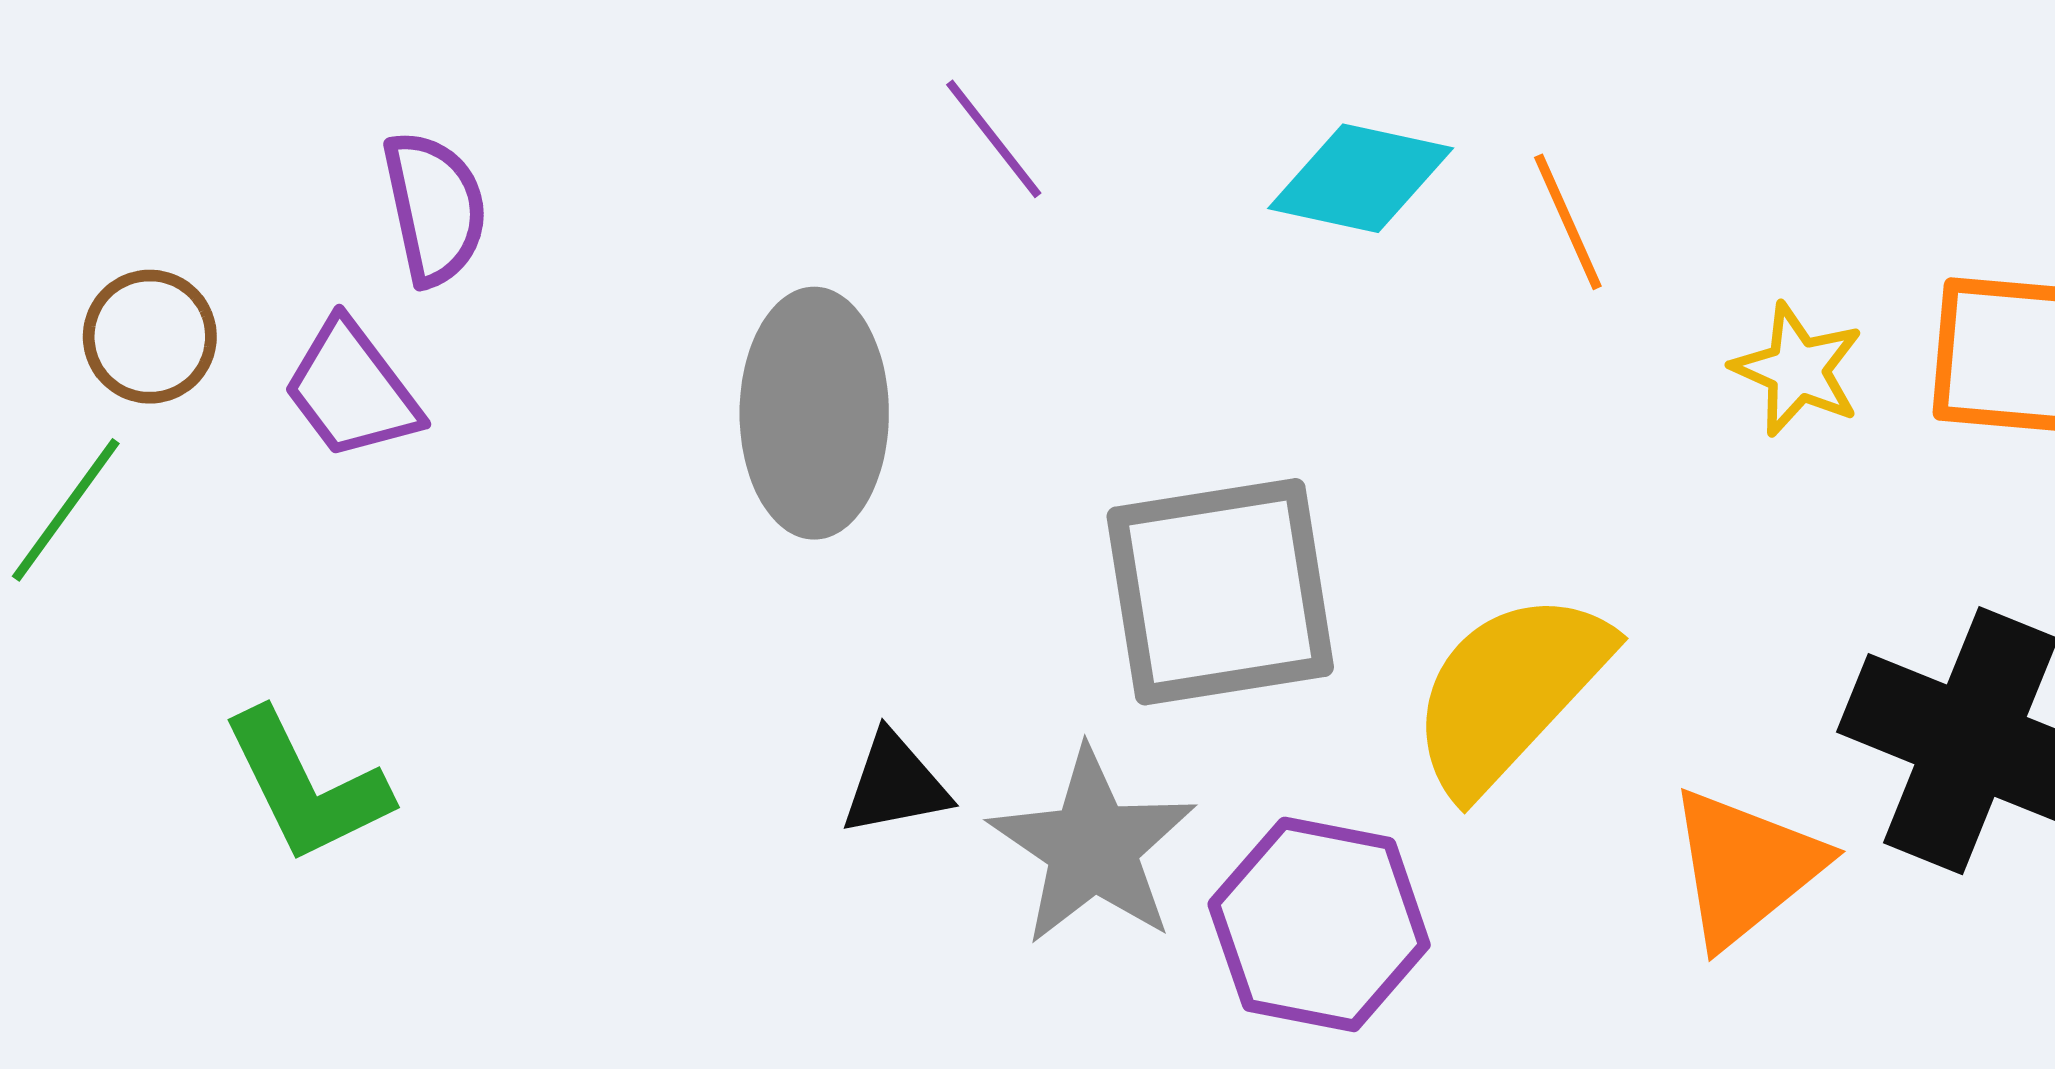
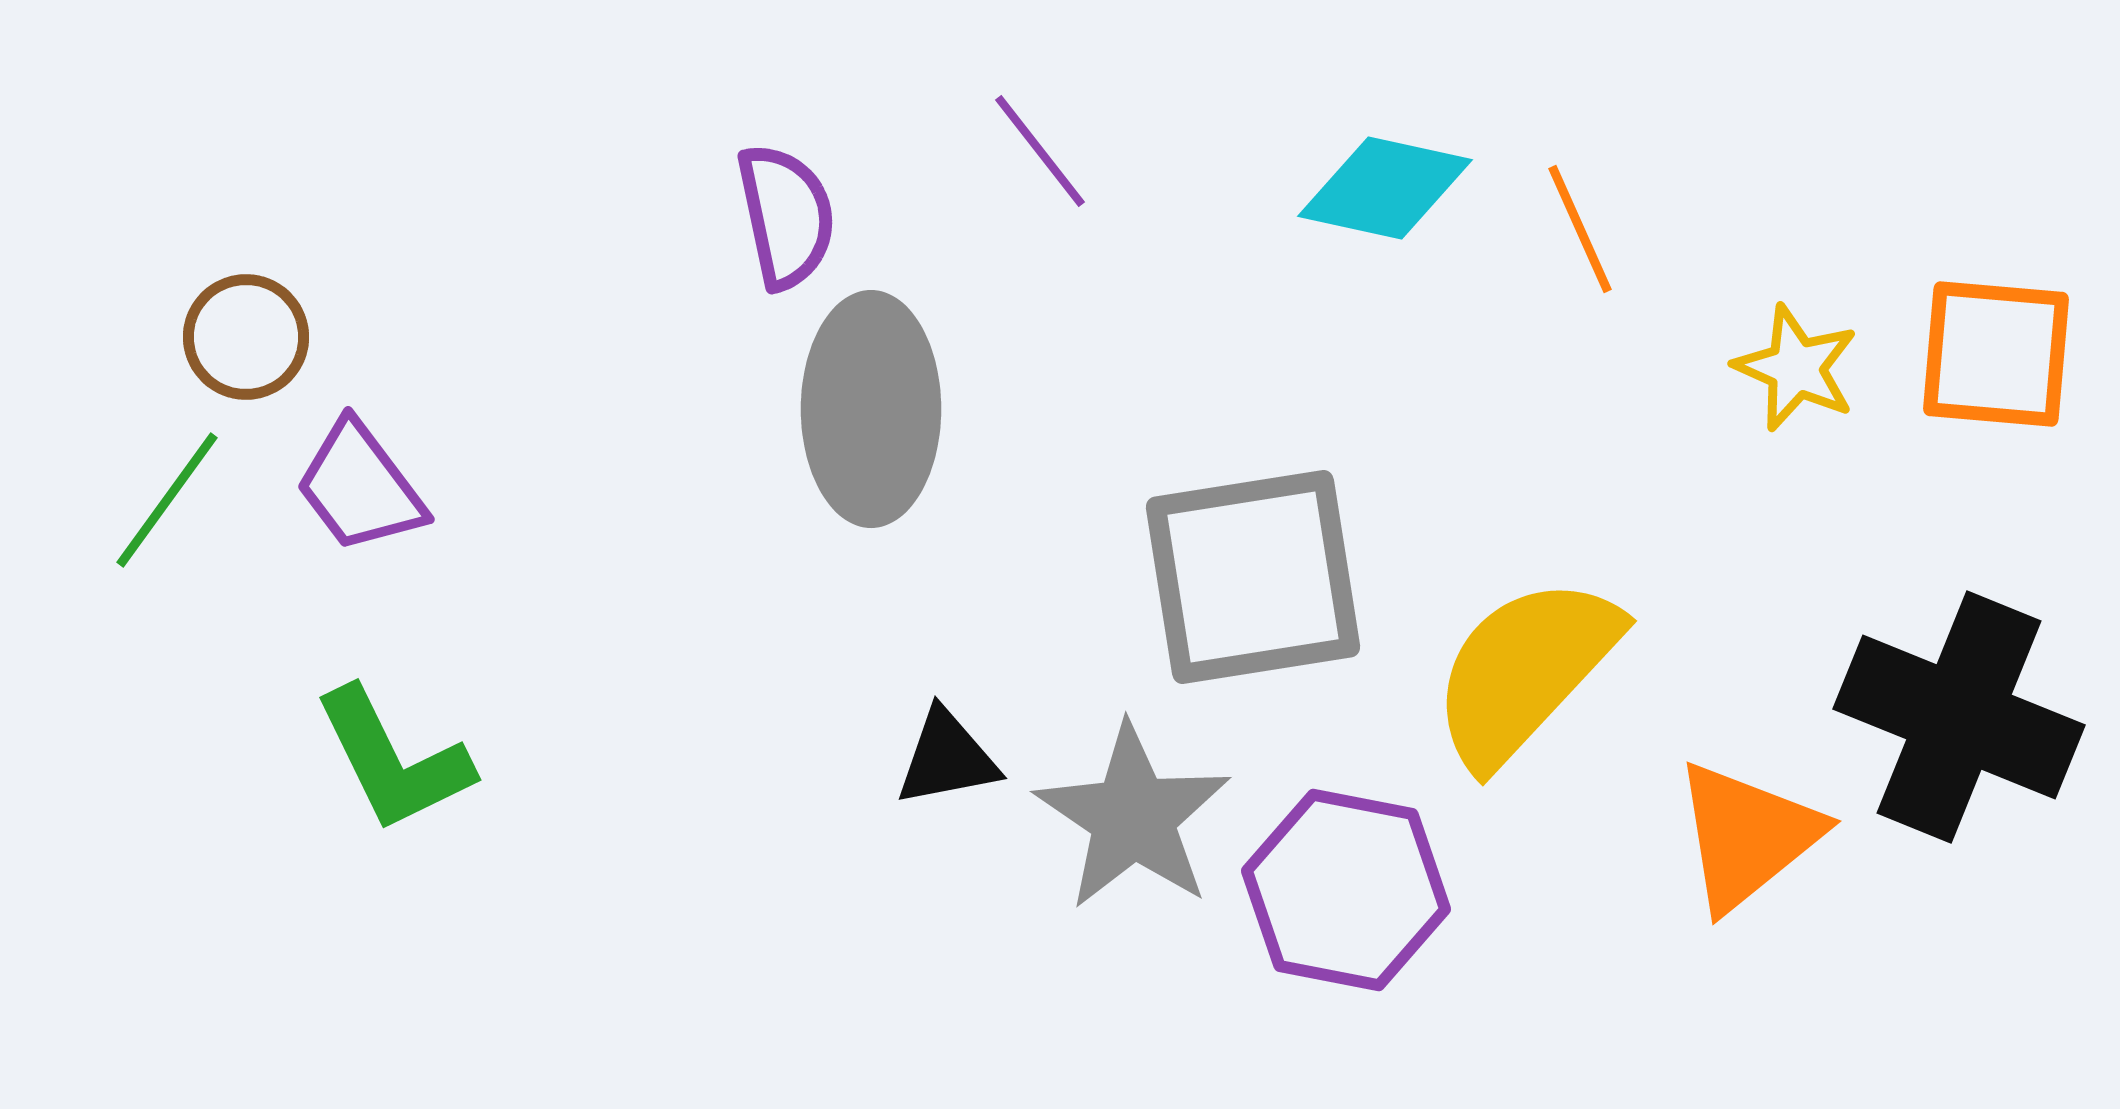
purple semicircle: (435, 208) -> (786, 216), moved
purple trapezoid: (352, 390) -> (360, 487), moved

